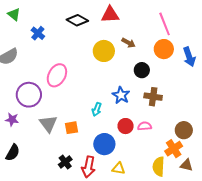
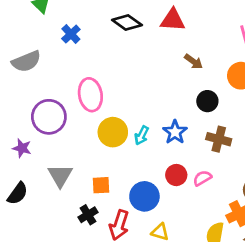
yellow circle: (104, 51) -> (113, 132), moved
pink ellipse: (57, 75) -> (90, 95), turned -45
cyan arrow: (97, 109) -> (142, 135), moved
gray triangle: (48, 124) -> (60, 176), moved
pink semicircle: (145, 126) -> (202, 178), turned -32
orange square: (72, 128) -> (101, 185), moved

